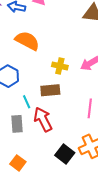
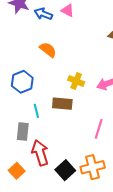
orange semicircle: (27, 41) -> (48, 50), size x0.7
red arrow: (43, 119) -> (40, 153), moved

